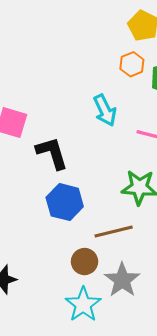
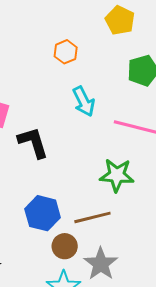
orange hexagon: (132, 64) -> (66, 52), moved
blue hexagon: (65, 202) -> (43, 213), moved

